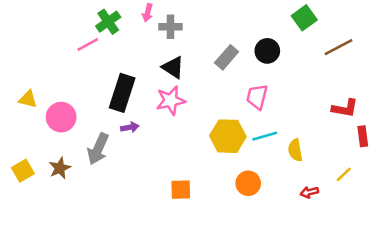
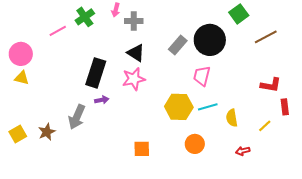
pink line: (88, 45) -> (58, 31), moved
black circle: (267, 51) -> (210, 40), size x1.6
pink circle: (61, 117) -> (21, 54), moved
yellow line: (344, 174) -> (265, 126), moved

